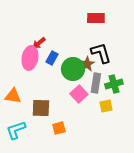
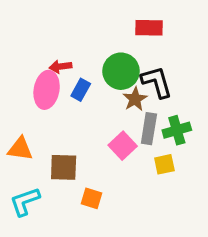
red arrow: (39, 43) -> (60, 67), turned 32
green circle: (73, 69) -> (121, 71), moved
orange square: (59, 128) -> (92, 198), turned 32

